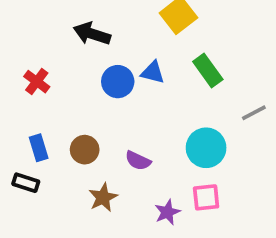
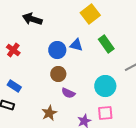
black arrow: (92, 34) -> (32, 19), moved
blue rectangle: (39, 148) -> (14, 86), turned -40
brown circle: (85, 150) -> (58, 74), moved

